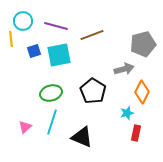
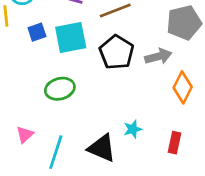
black pentagon: (93, 91) -> (117, 52), moved
cyan star: (127, 113) -> (133, 129), moved
cyan line: (52, 122) -> (56, 152), moved

